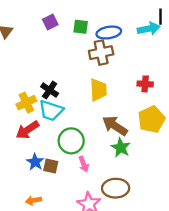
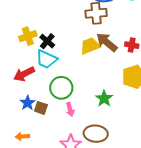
yellow trapezoid: (98, 90) -> (90, 46), turned -115
yellow cross: (26, 103) -> (28, 36), moved
brown arrow: (115, 126) -> (107, 42), moved

